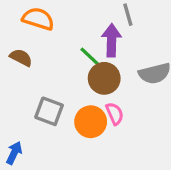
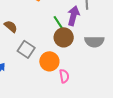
brown semicircle: (21, 58) -> (11, 26), moved
pink semicircle: (115, 114) -> (64, 76), moved

